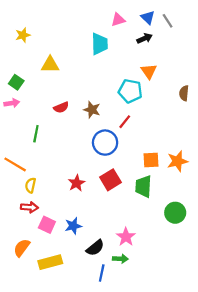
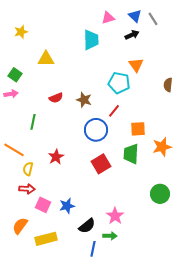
orange square: (151, 160) -> (138, 129), moved
red star: (77, 183) -> (56, 157), moved
green trapezoid: (143, 186) -> (131, 154), moved

